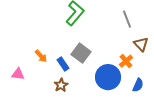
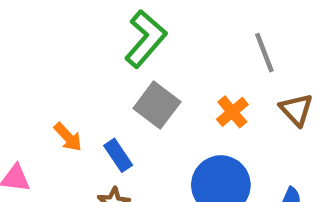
gray square: (81, 53) -> (157, 105), moved
orange cross: (126, 61) -> (232, 112), moved

